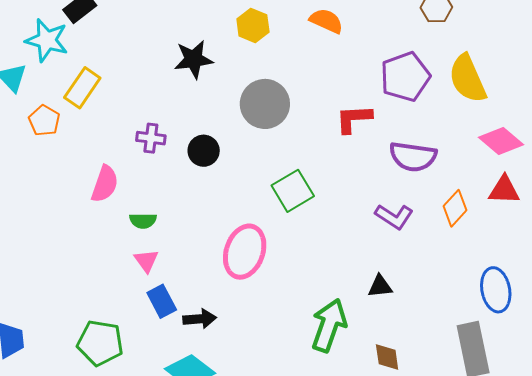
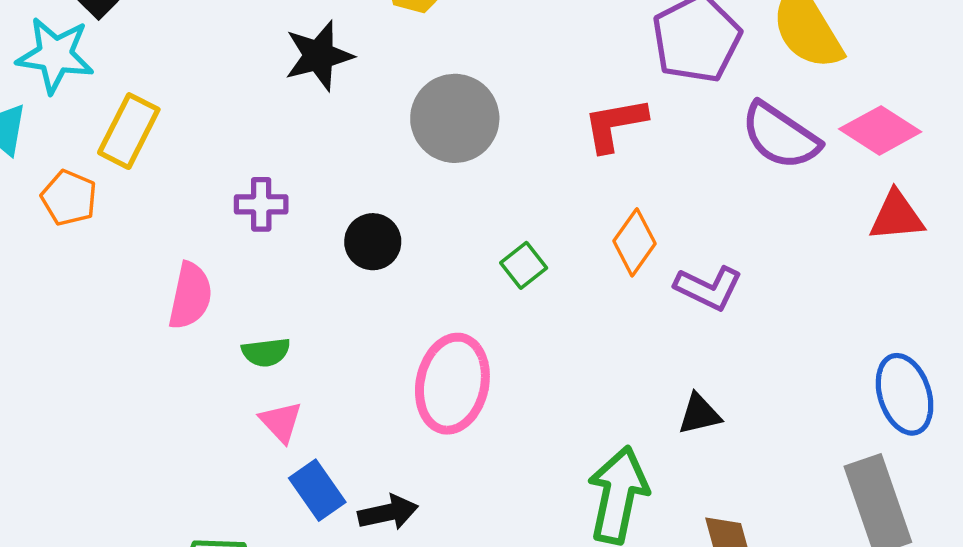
black circle: (204, 151) -> (373, 242), moved
purple semicircle: (413, 157) -> (780, 136), moved, turned 33
green square: (293, 191) -> (524, 265), size x0.6
orange diamond: (455, 208) -> (634, 242), moved

